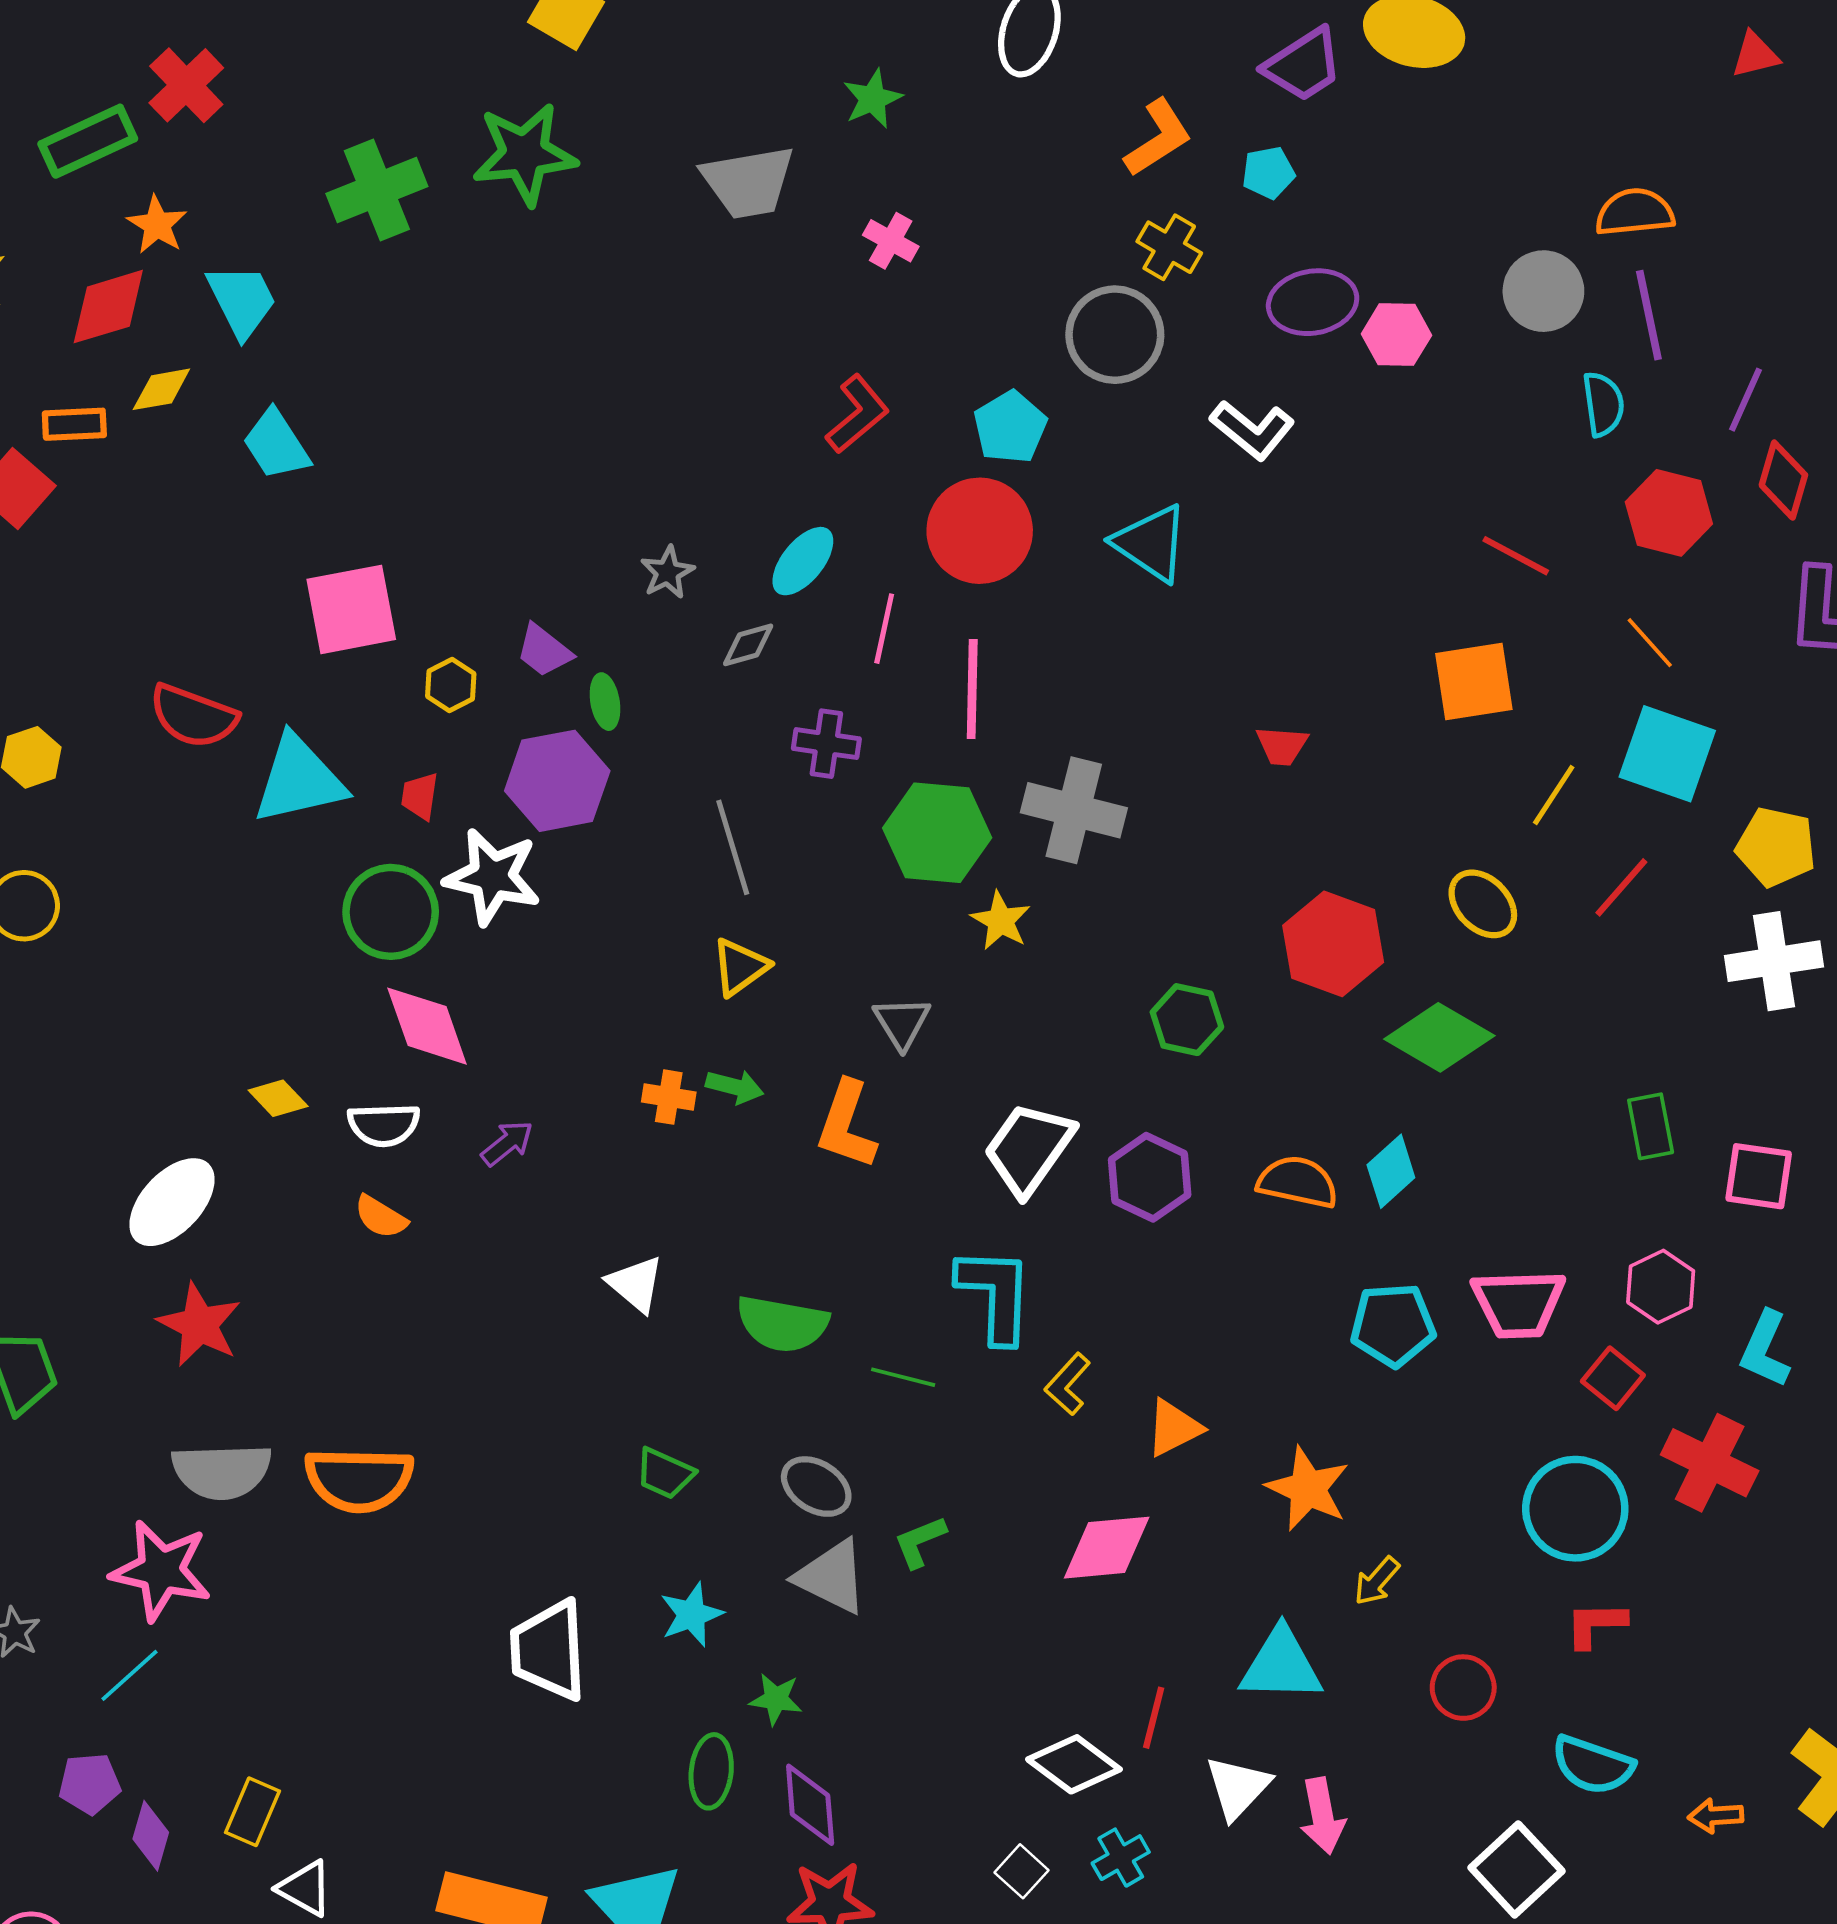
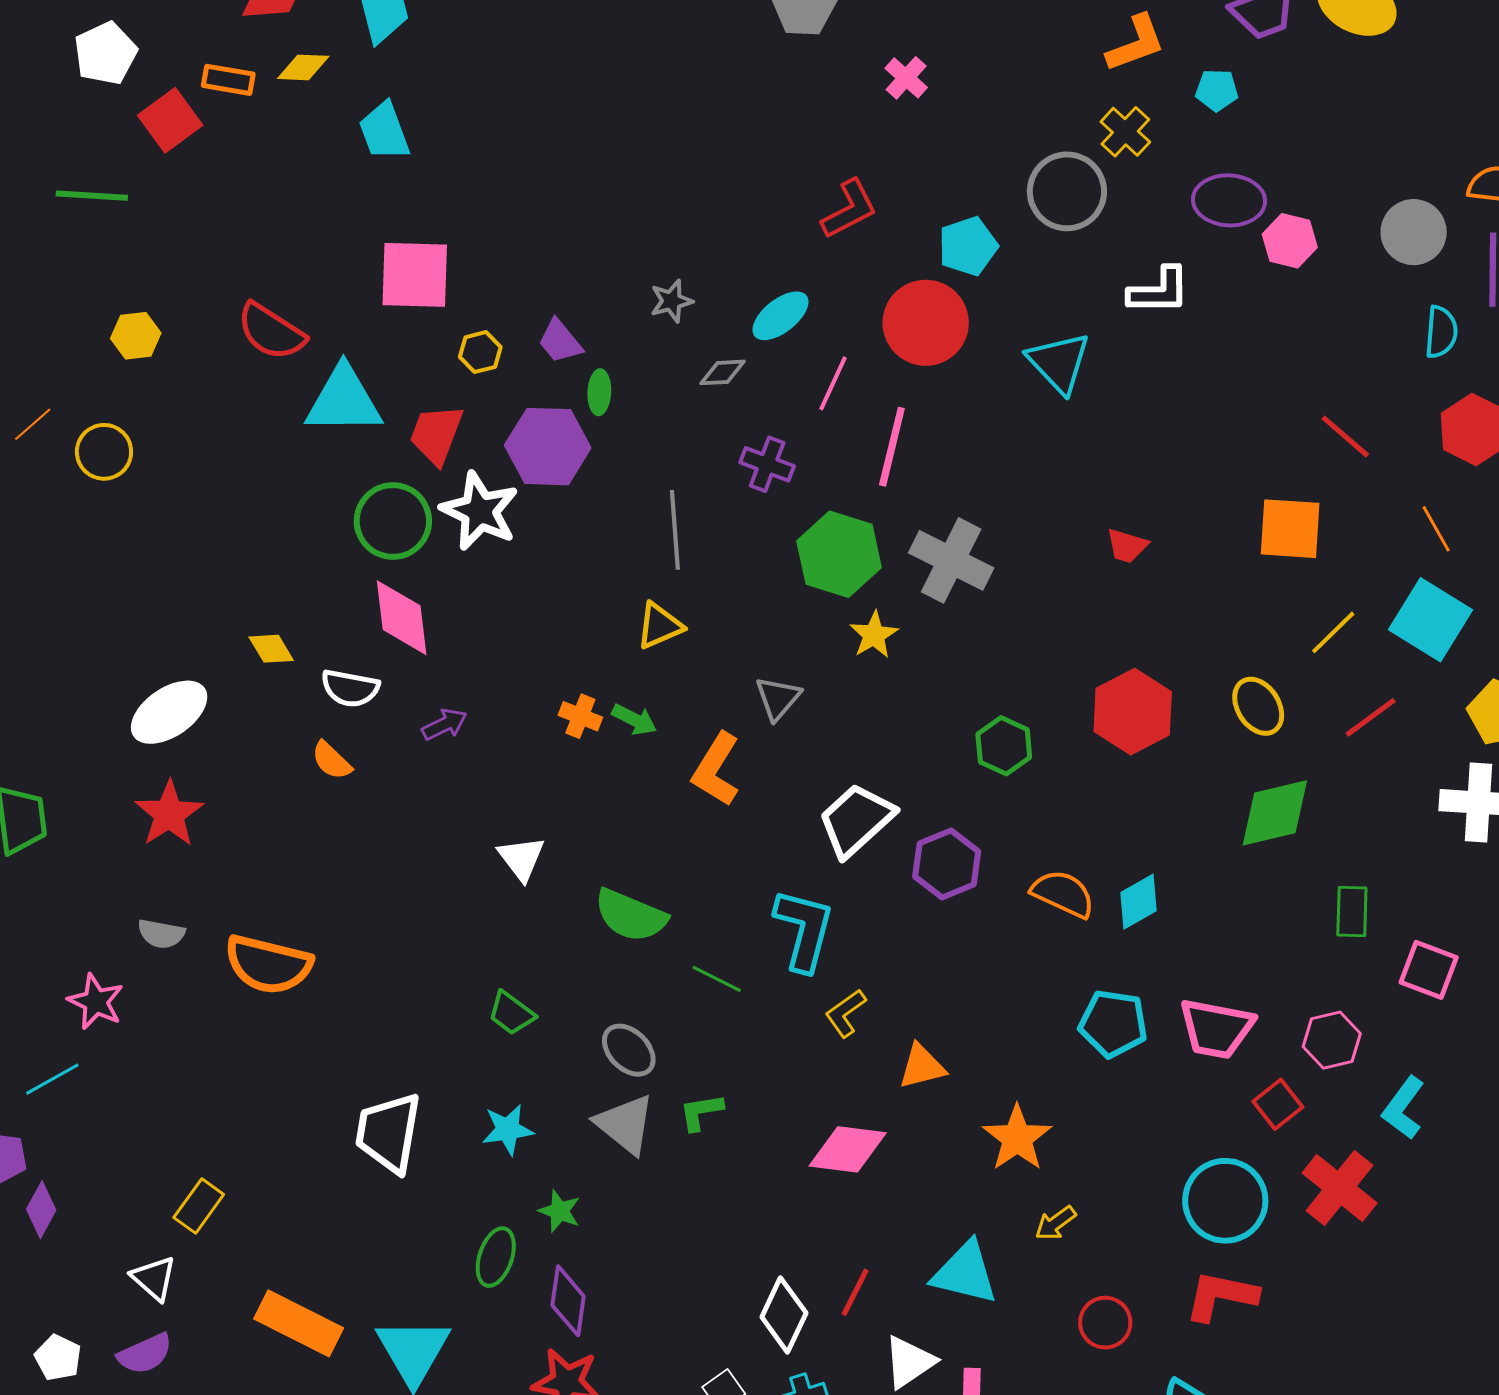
white L-shape: (1252, 430) -> (1159, 291), turned -52
red trapezoid: (420, 796) -> (436, 434), size x1.6
green diamond: (1439, 1037) -> (1275, 813), moved, turned -56
gray semicircle: (222, 1471) -> (161, 934), size x0.6
pink star: (161, 1570) -> (96, 1002), size x0.7
red L-shape: (1596, 1624) -> (1221, 1296), size x1.4
white diamond: (1074, 1764) -> (784, 1315), turned 66
yellow rectangle: (253, 1812) -> (199, 1206), moved

